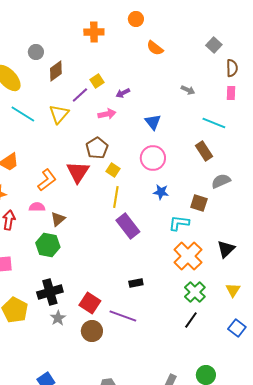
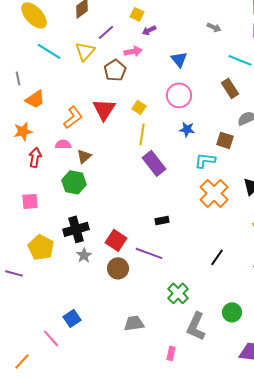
yellow square: (97, 81) -> (137, 14), moved, turned -32
brown pentagon: (97, 148) -> (115, 70), moved
green cross: (195, 292) -> (178, 293), moved

